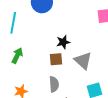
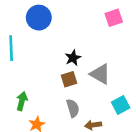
green arrow: (17, 56) -> (22, 101), moved

